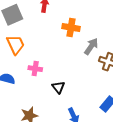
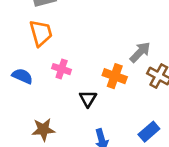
orange cross: (71, 27) -> (115, 76), moved

